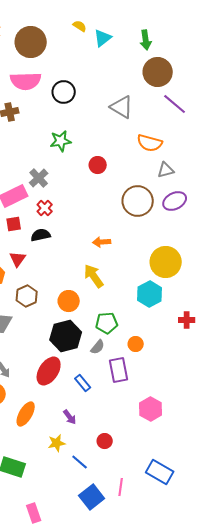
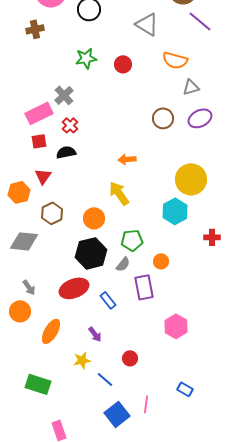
red circle: (98, 165) -> (123, 64), moved
brown circle: (138, 201) -> (163, 118), size x0.7
red ellipse: (49, 371) -> (74, 288), turned 36
blue rectangle: (160, 472) -> (185, 389), size x0.6

